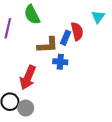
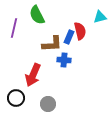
cyan triangle: (98, 17) -> (100, 17), turned 40
gray circle: (26, 108) -> (48, 104), moved

